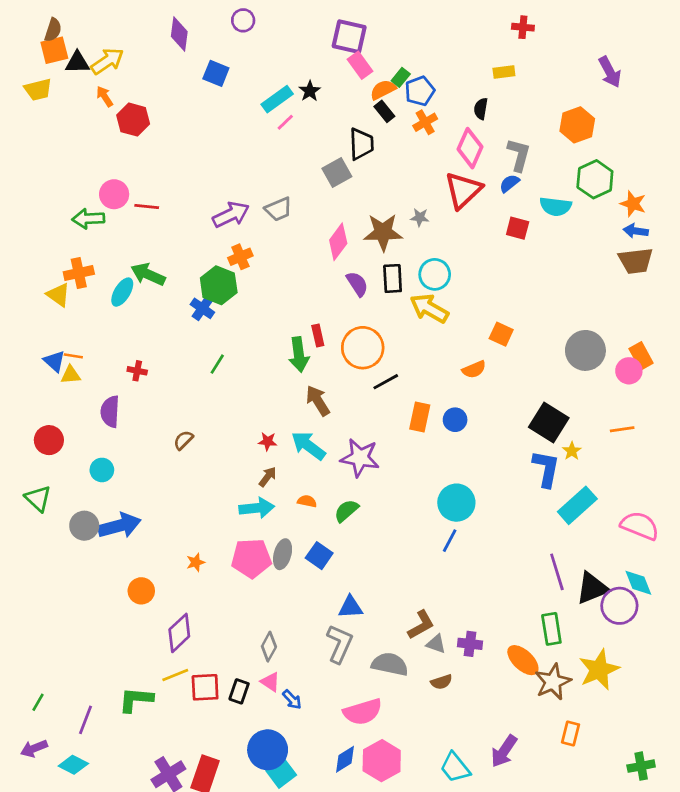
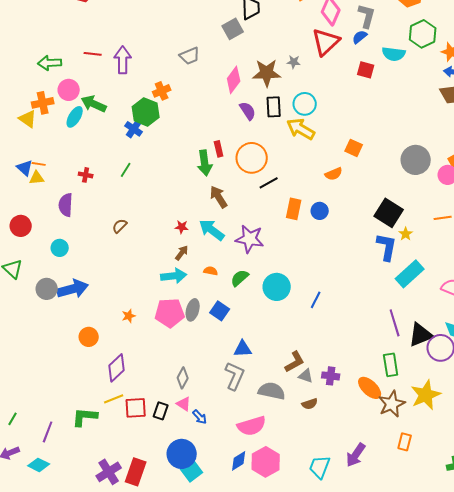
pink circle: (114, 194) -> (69, 90), moved
purple arrow: (231, 215) -> (123, 60), moved, turned -64
green line: (217, 364) -> (126, 170), moved
cyan circle: (456, 503) -> (277, 287), moved
cyan trapezoid: (455, 767) -> (320, 467), turned 60

